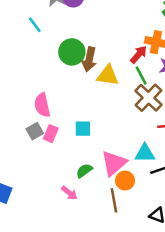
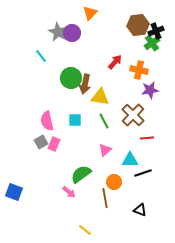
red arrow: (139, 54) -> (115, 62), moved
green line: (141, 75) -> (104, 121), moved
cyan square: (83, 129) -> (75, 120), moved
pink triangle: (114, 163) -> (105, 150), moved, size x0.6
green semicircle: (84, 171) -> (81, 174), size x1.5

